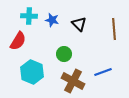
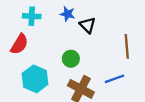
blue star: (52, 20) -> (67, 14), moved
brown line: (114, 29) -> (127, 46), moved

